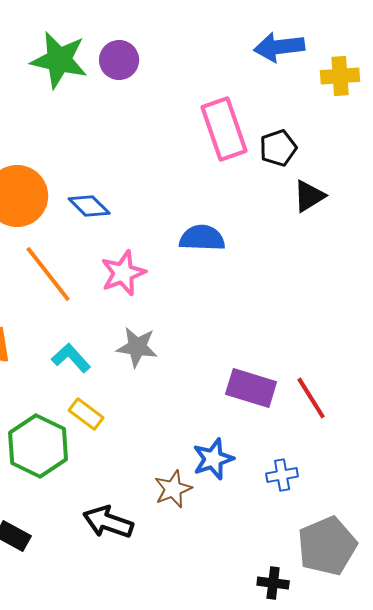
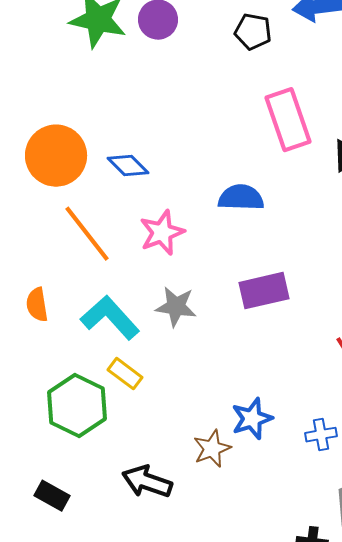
pink rectangle: (224, 129) -> (288, 120), moved
black pentagon: (278, 148) -> (253, 32), moved, turned 30
cyan L-shape: (71, 358) -> (110, 318), size x1.5
purple rectangle: (251, 388) -> (264, 291), moved, turned -30

